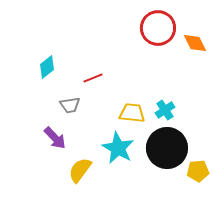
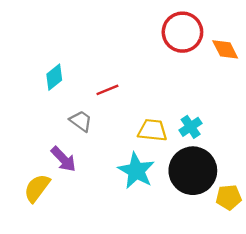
gray trapezoid: (70, 105) -> (81, 121), turned -135
yellow semicircle: (80, 170) -> (37, 188), moved

